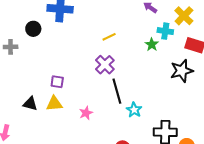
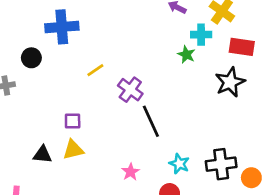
yellow line: (109, 37) -> (95, 70), moved
cyan star: (134, 110) -> (179, 164), moved
pink star: (86, 113) -> (131, 172), moved

